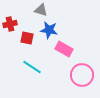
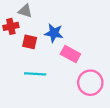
gray triangle: (41, 10) -> (25, 11), moved
cyan line: (32, 67) -> (35, 74), turned -30

